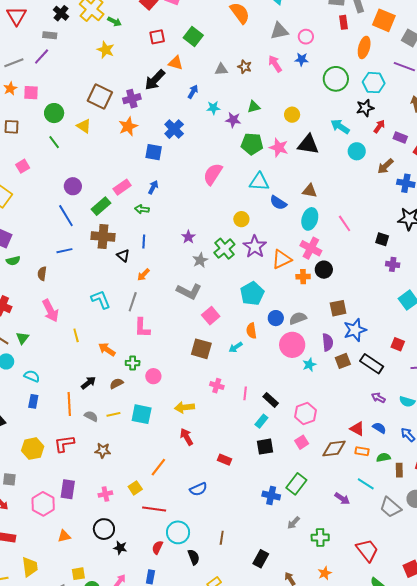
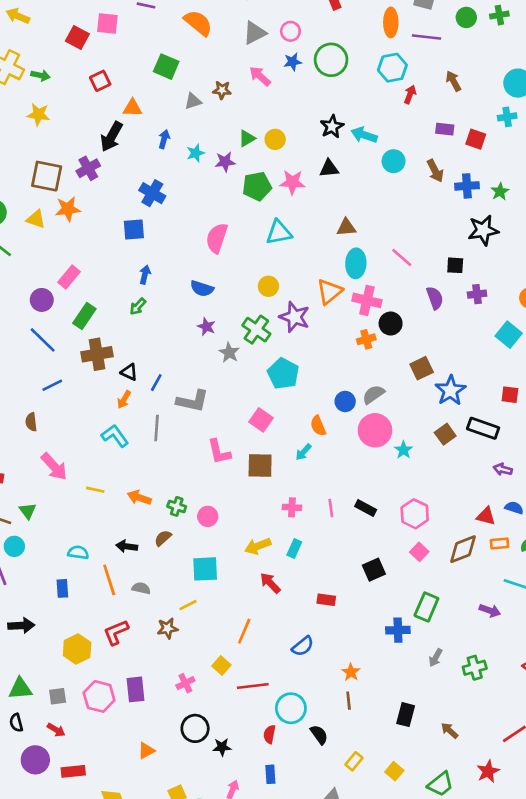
green square: (193, 36) -> (166, 67), moved
orange ellipse: (364, 47) -> (391, 22), moved
green circle: (336, 79) -> (331, 60), moved
black star: (365, 108) -> (332, 127), moved
yellow circle: (292, 115) -> (275, 139), moved
orange star: (128, 126) -> (68, 209), moved, turned 30
red arrow: (379, 126) -> (410, 94), moved
black triangle: (308, 144) -> (329, 168), size x0.7
brown arrow: (385, 166) -> (435, 171), turned -60
pink rectangle: (122, 187) -> (69, 277), moved
blue semicircle: (278, 203) -> (202, 289), moved
green arrow: (142, 209) -> (138, 306), turned -40
blue line: (144, 242) -> (156, 383), moved, turned 40
orange triangle: (282, 259) -> (329, 292), moved
orange arrow: (143, 275) -> (124, 400), moved
gray L-shape: (189, 291) -> (193, 401), moved
cyan pentagon: (252, 294) -> (283, 374), moved
pink L-shape: (142, 328) -> (219, 452), moved
yellow line: (76, 335) -> (95, 490), turned -48
purple semicircle: (328, 342) -> (435, 298), moved
green cross: (133, 363) -> (177, 506), turned 32
cyan semicircle: (32, 376) -> (78, 553), moved
black arrow: (88, 383) -> (127, 546), turned -119
yellow line: (113, 414) -> (188, 605), moved
cyan rectangle: (261, 421) -> (294, 548), moved
pink hexagon: (43, 504) -> (99, 696), moved
orange star: (325, 573) -> (351, 672), moved

